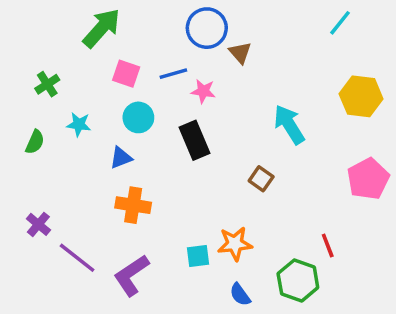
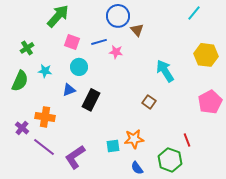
black rectangle: (194, 140) -> (91, 100), moved, turned 50
green semicircle: (35, 142) -> (20, 81), size x1.5
orange cross: (133, 205) -> (45, 117), moved

